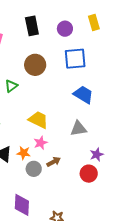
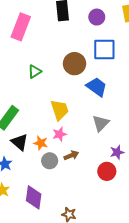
brown circle: (35, 65) -> (74, 64), moved
blue trapezoid: (83, 95) -> (97, 87), moved
yellow trapezoid: (38, 120) -> (60, 110), turned 40
gray triangle: (78, 129) -> (101, 123), turned -42

